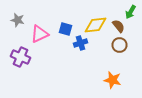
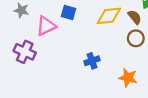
blue square: (66, 29) -> (68, 13), moved
blue cross: (80, 43) -> (92, 61), moved

